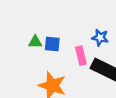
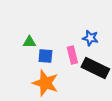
blue square: (52, 44) -> (45, 56), moved

